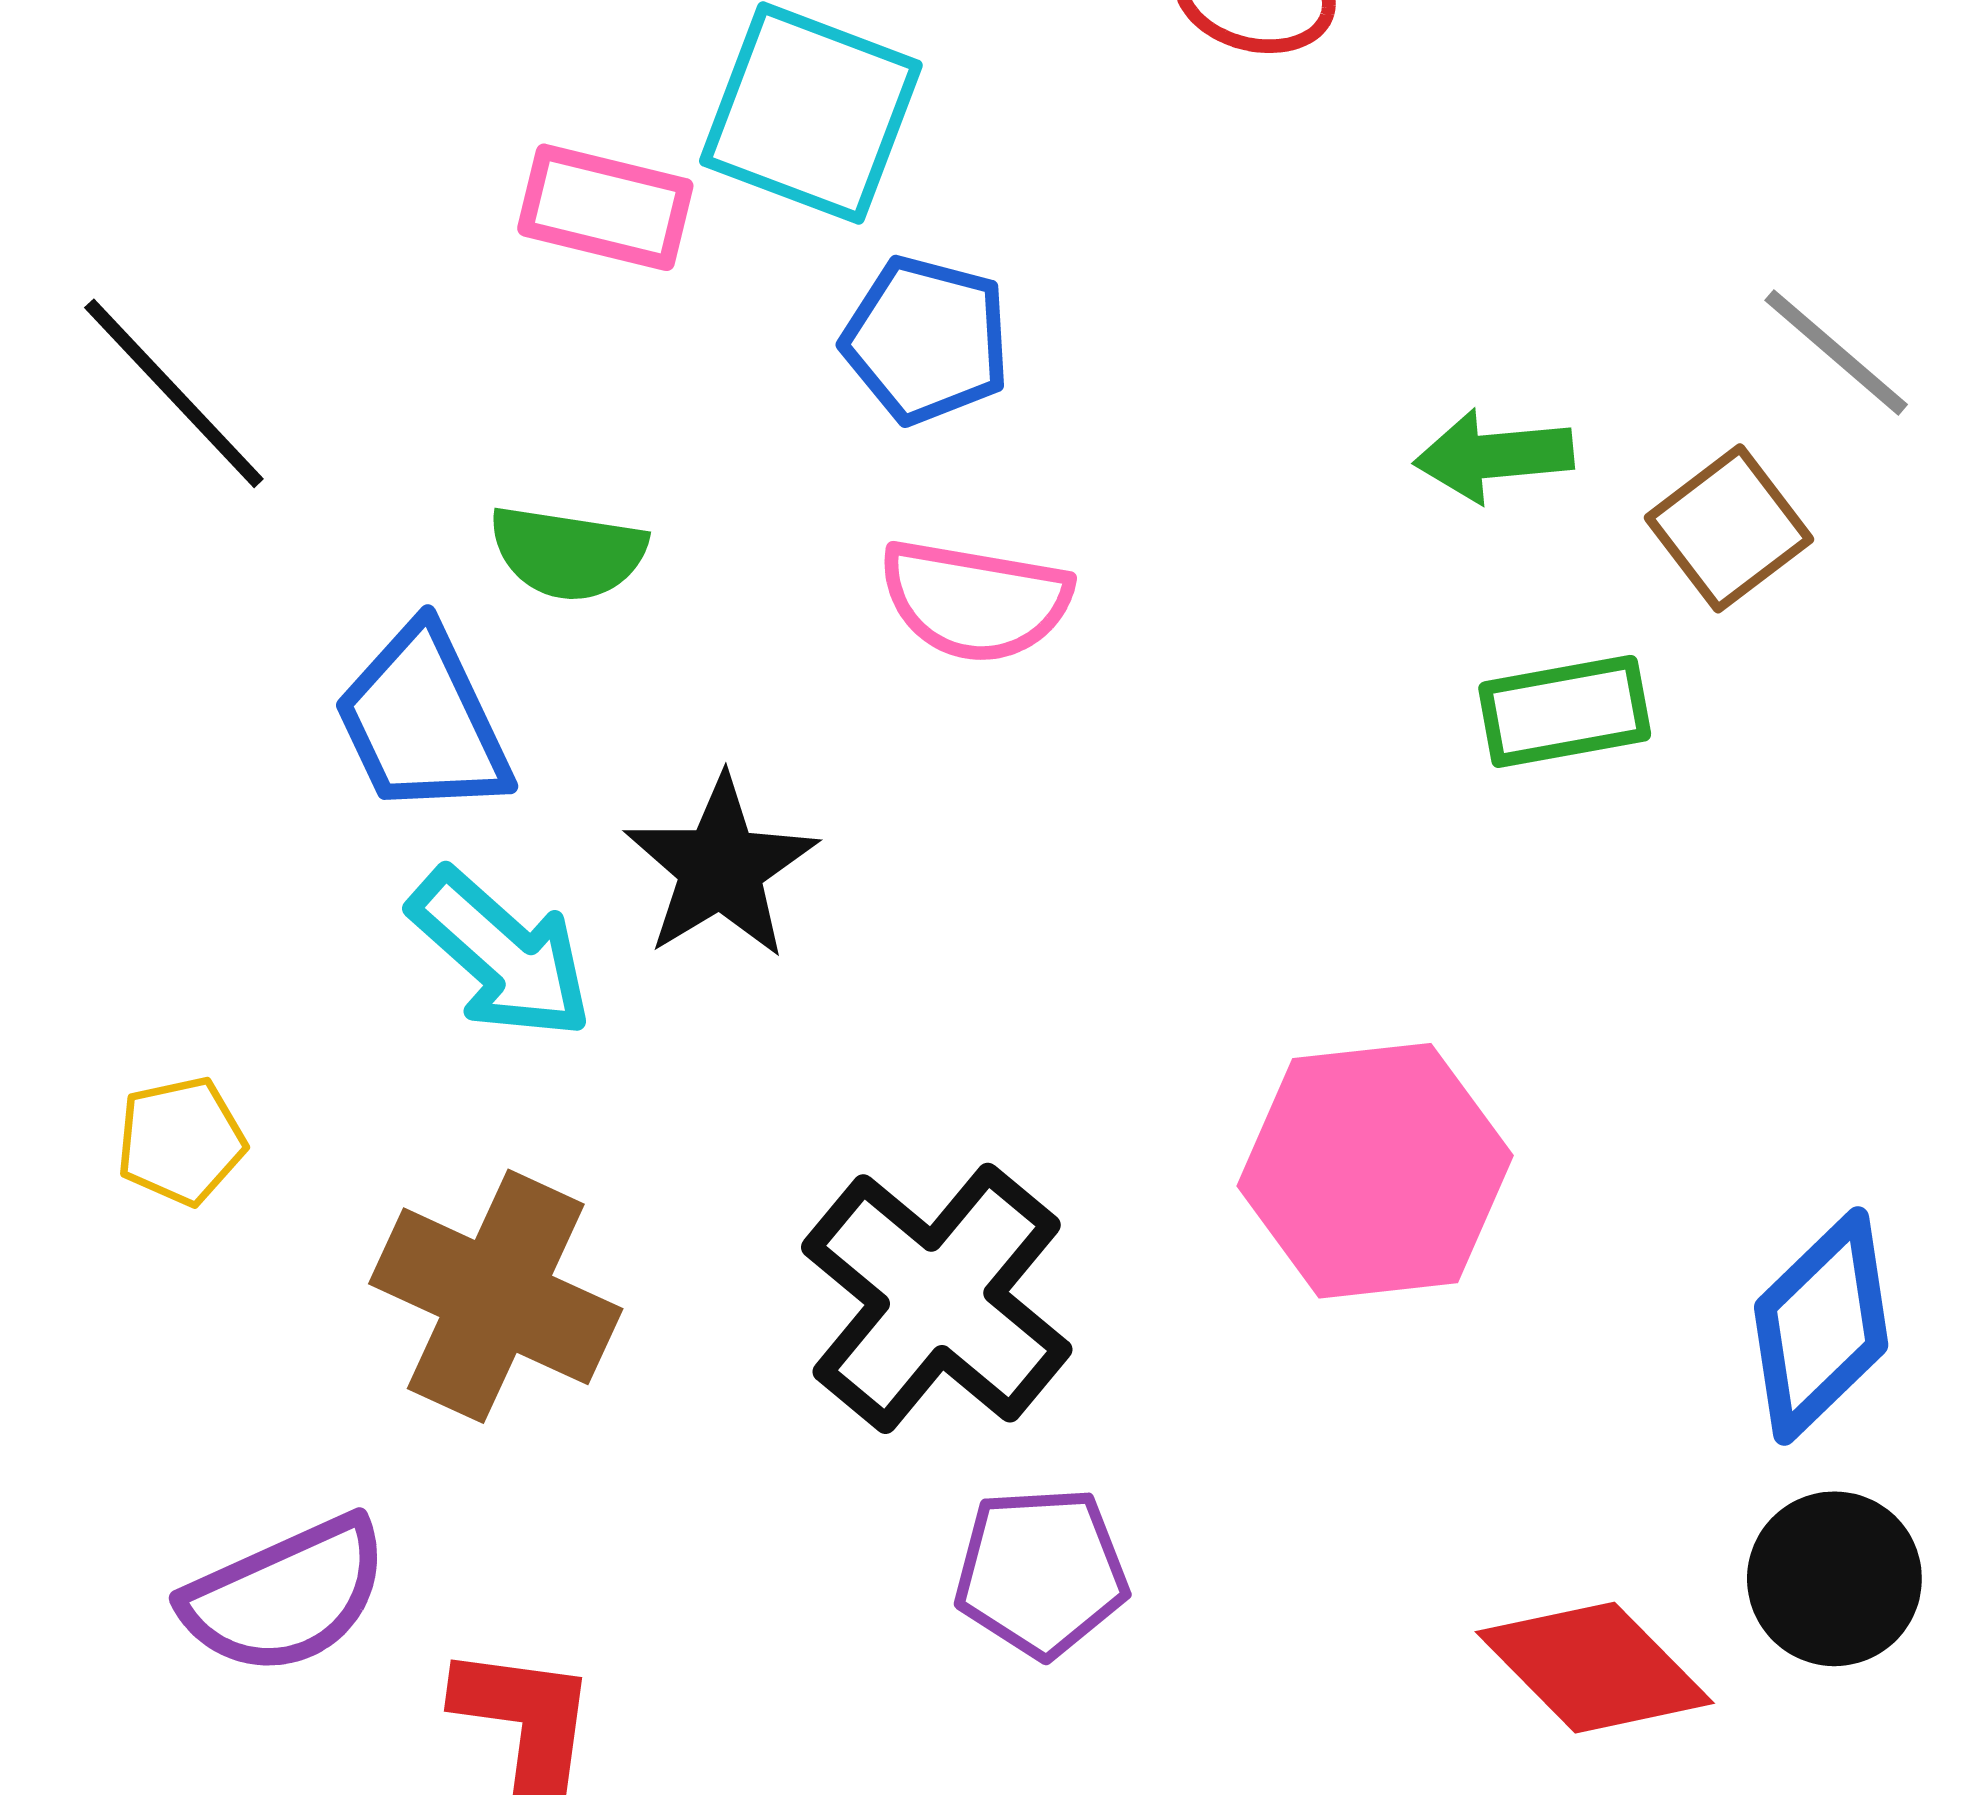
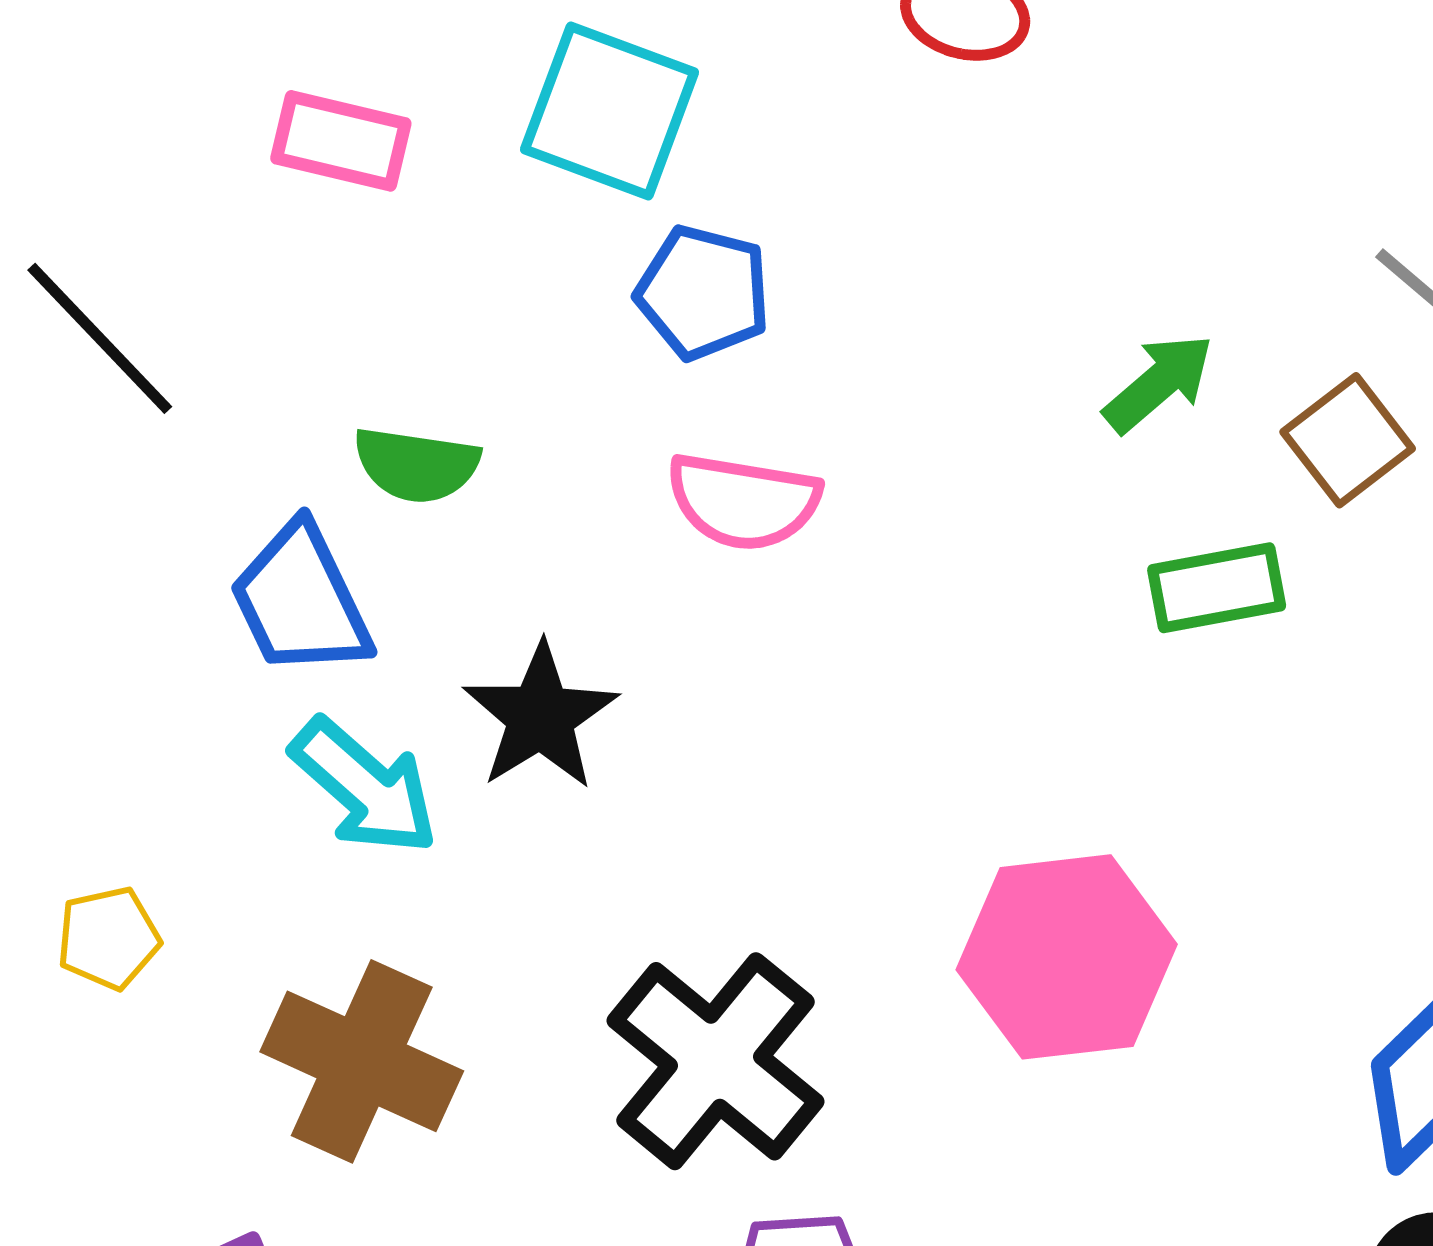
pink rectangle: (605, 207) -> (341, 141), moved
green arrow: (1494, 456) -> (1159, 383), turned 145

